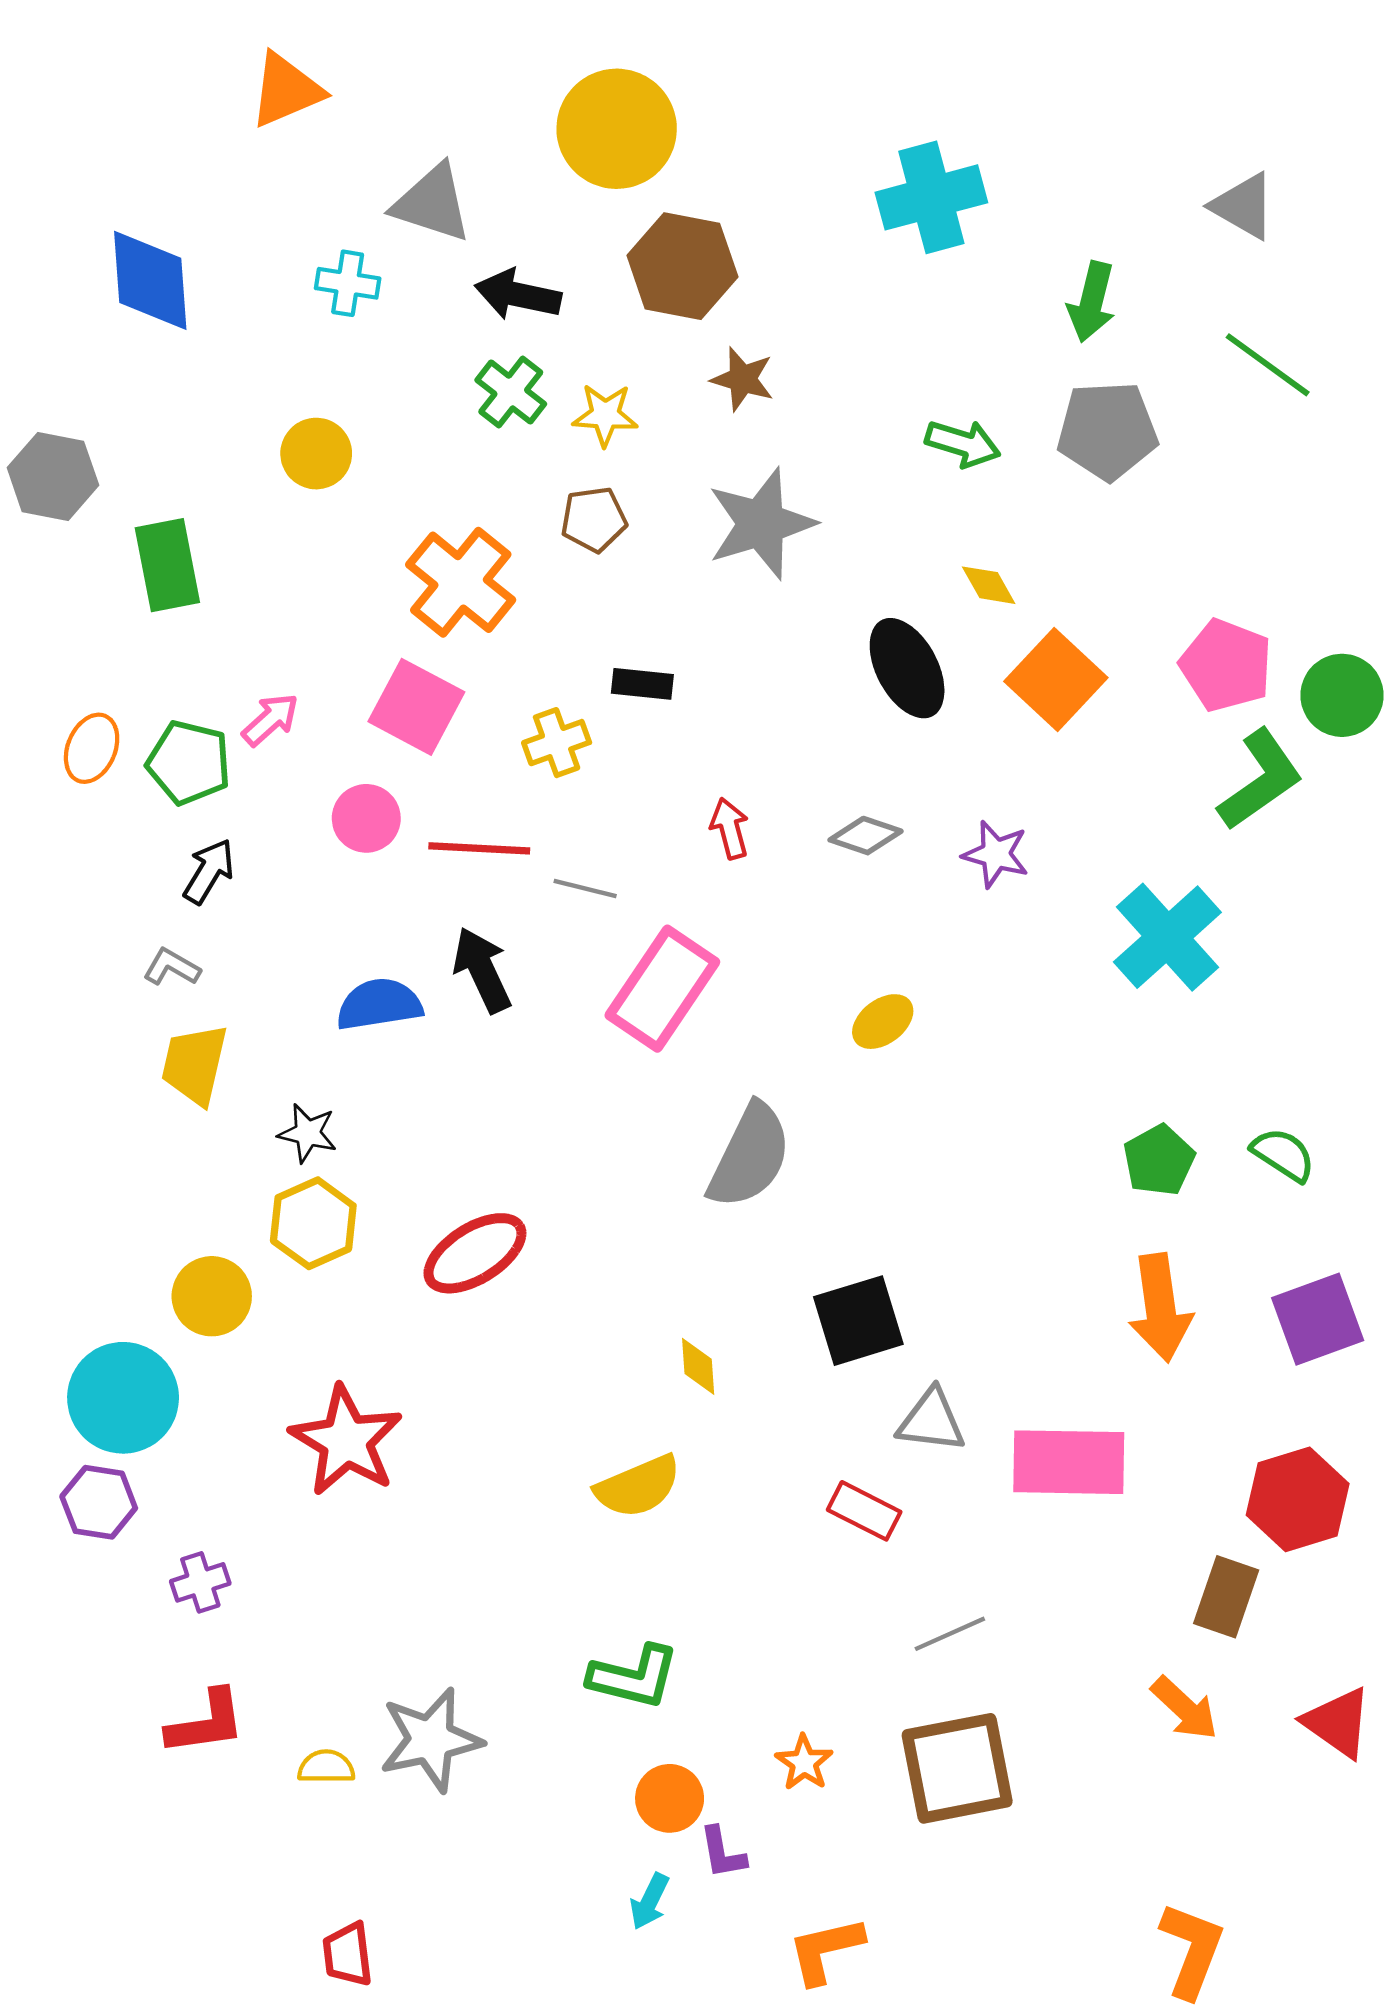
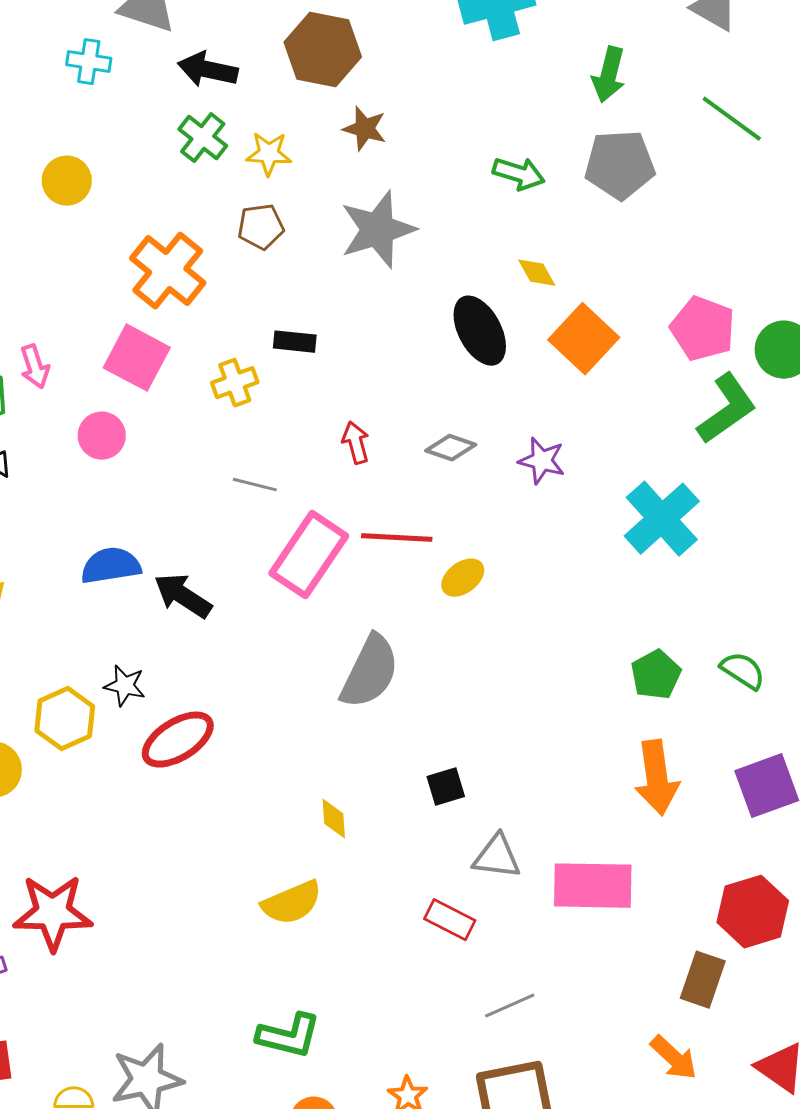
pink arrow: (270, 720) -> (35, 367), turned 114
red line: (479, 848) -> (397, 538), moved
black arrow: (482, 970) -> (183, 596), moved, turned -32
black star: (308, 1133) -> (125, 686), moved
black square: (858, 1321) -> (446, 787), size x0.6
red star: (346, 1441) -> (53, 913), moved, turned -30

